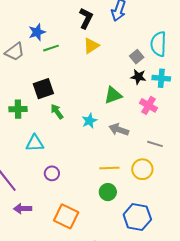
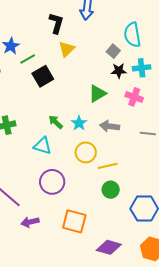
black square: (43, 89) -> (43, 76), moved
green arrow: (57, 112) -> (56, 122), moved
cyan triangle: (35, 143) -> (43, 146), moved, turned 30
yellow circle: (142, 169) -> (86, 152), moved
purple circle: (52, 173) -> (52, 182), size x1.6

